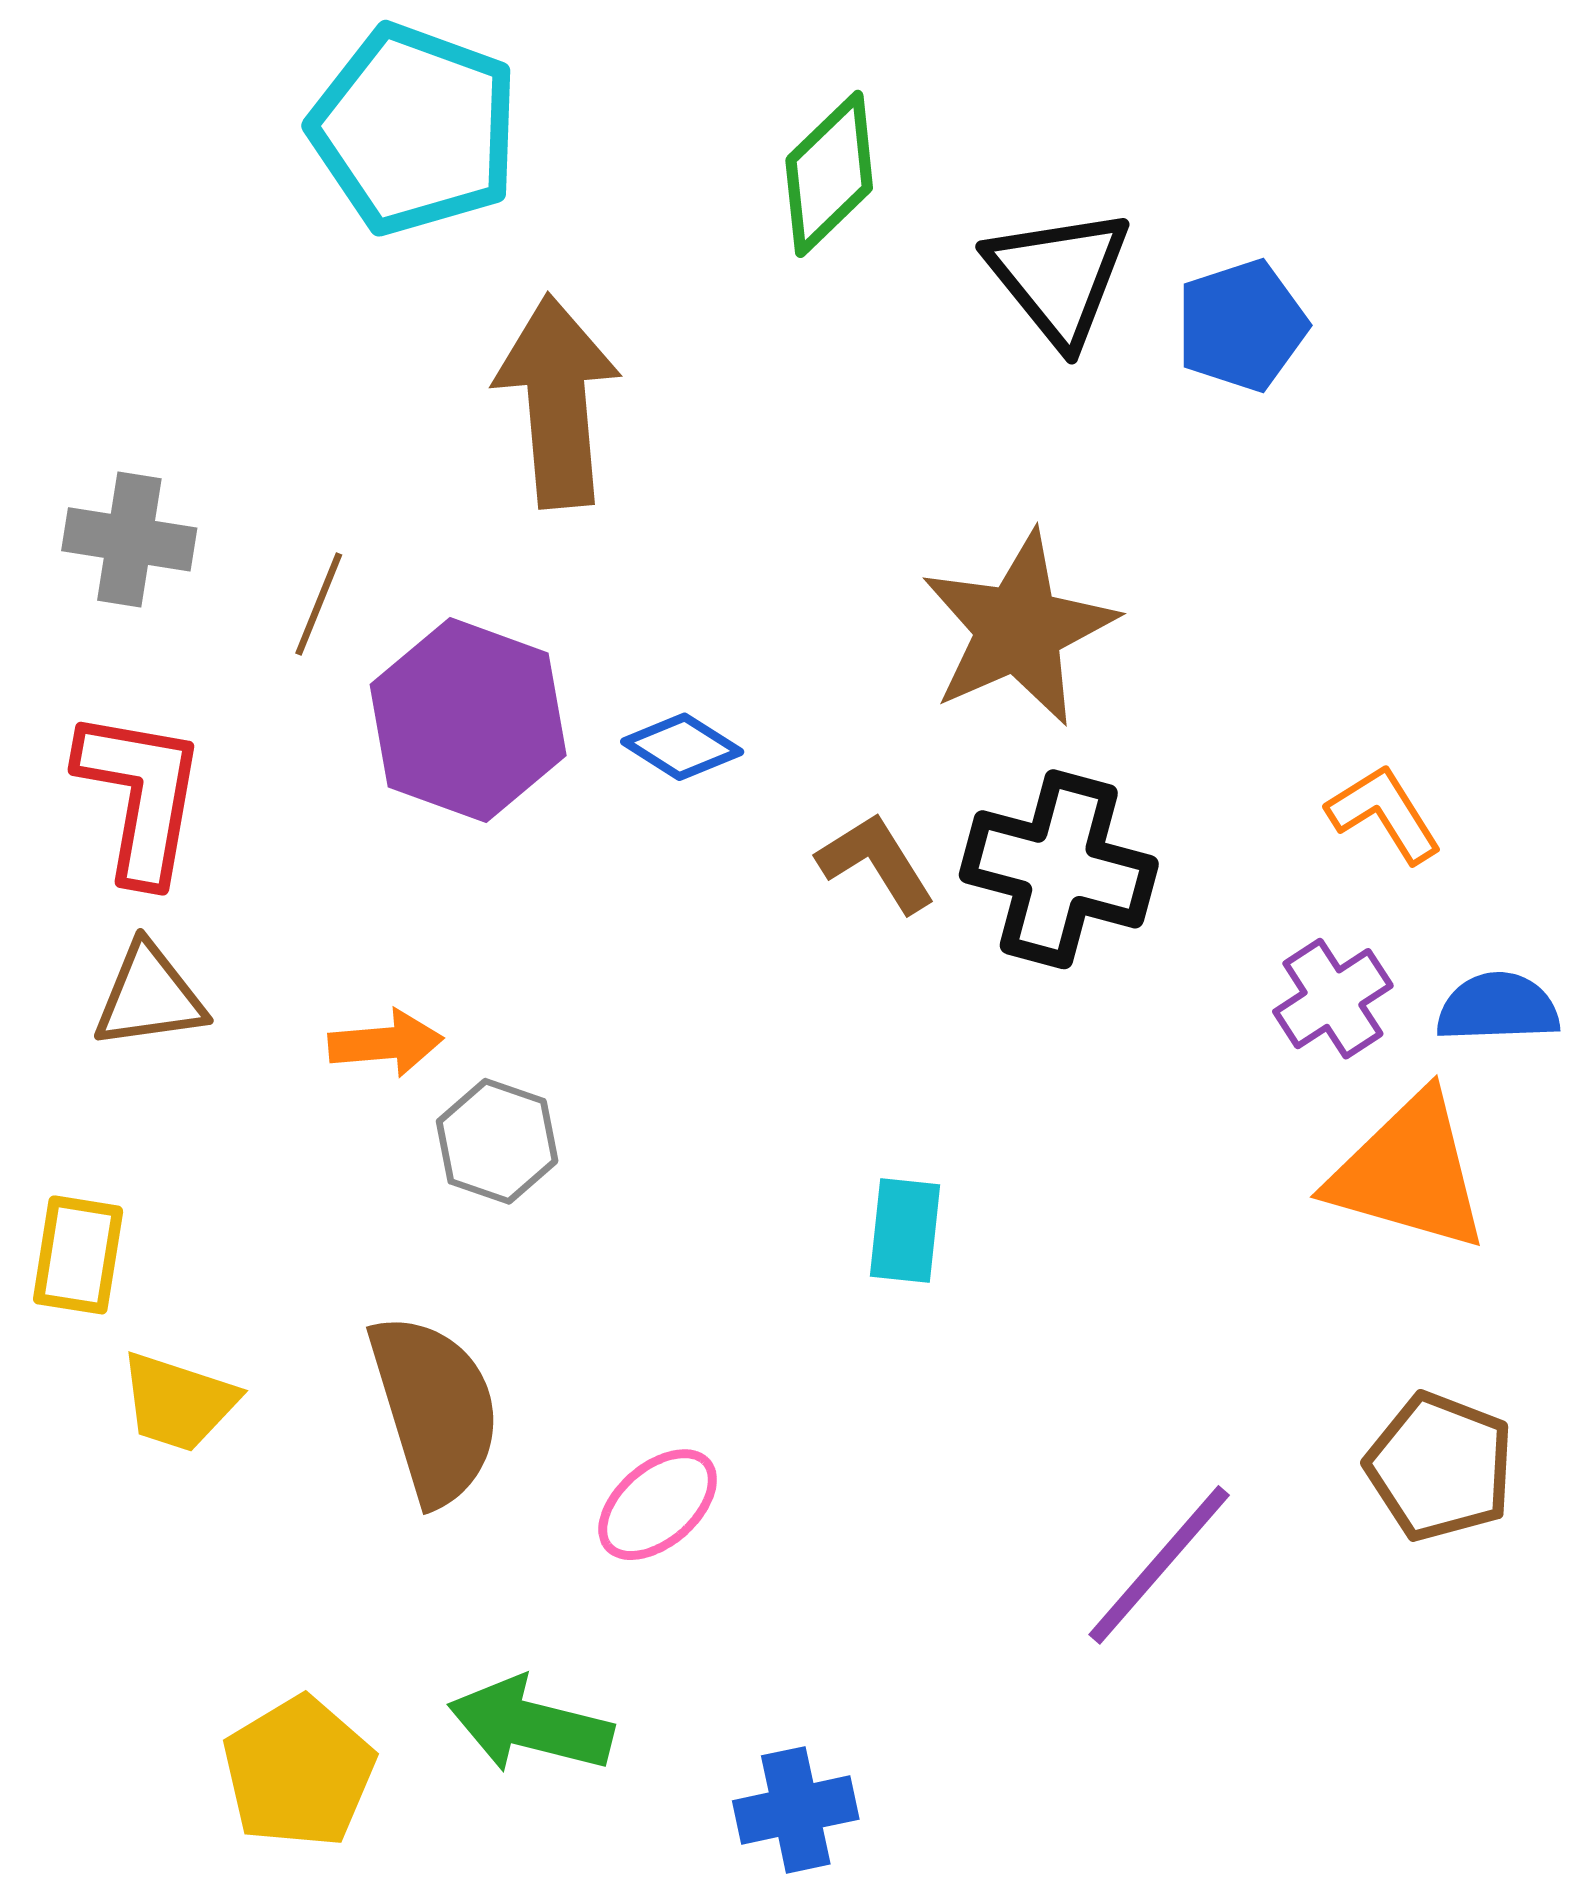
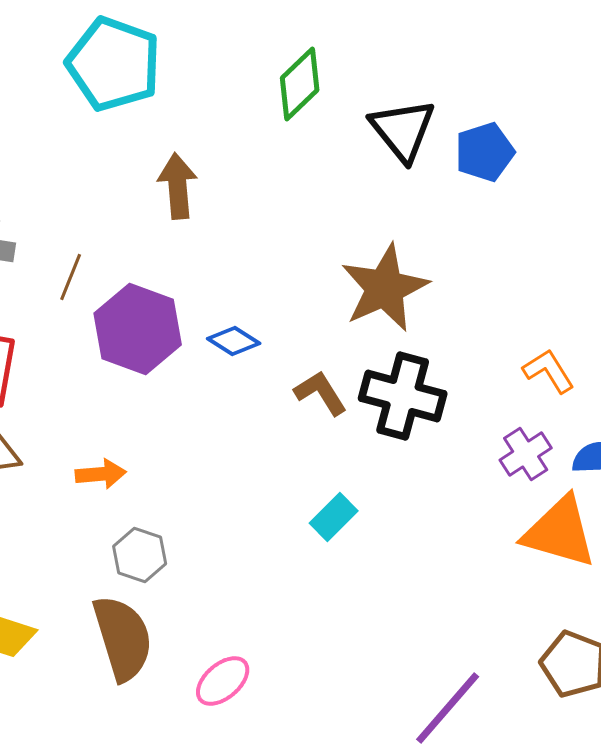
brown arrow: (557, 401) -> (178, 186), size x0.7
gray hexagon: (497, 1141) -> (140, 555), moved
cyan rectangle: (905, 1230) -> (334, 517), moved, turned 39

